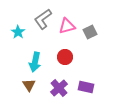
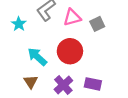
red circle: (65, 57) -> (70, 51), size x1.5
cyan arrow: (35, 62) -> (37, 57), turned 120

